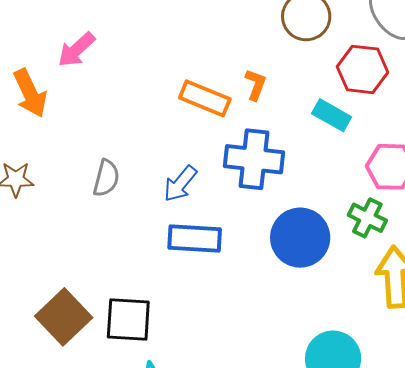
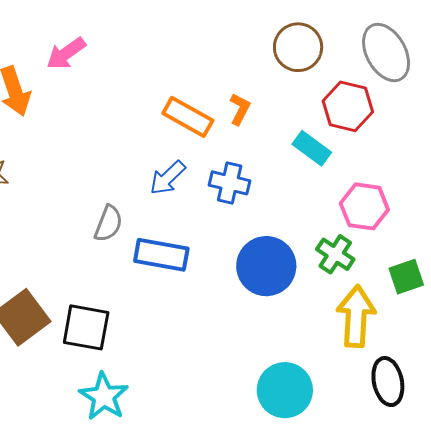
blue cross: (254, 159) -> (230, 183), size x0.7
gray semicircle: (106, 178) -> (108, 224), moved
blue arrow: (180, 184) -> (168, 178), moved

